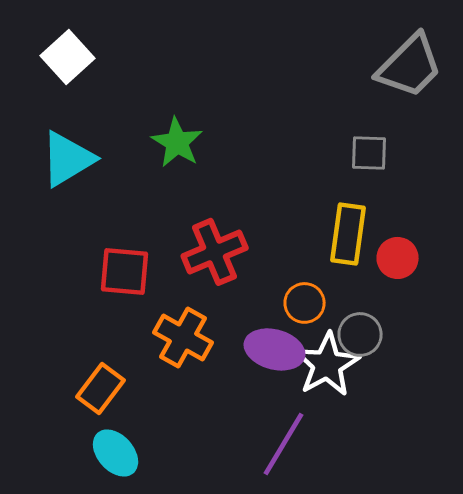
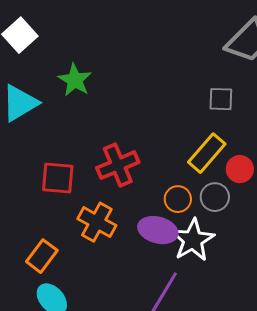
green star: (177, 142) -> (75, 80), moved
yellow rectangle: (348, 234) -> (207, 153), turned 33
gray circle: (360, 334) -> (215, 197), moved

